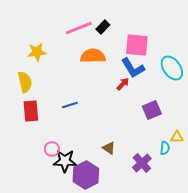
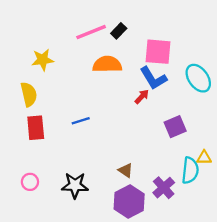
cyan semicircle: (165, 148) -> (190, 170), size x1.6
pink circle: (52, 149) -> (30, 182), moved
purple hexagon: (86, 175) -> (129, 201), moved

